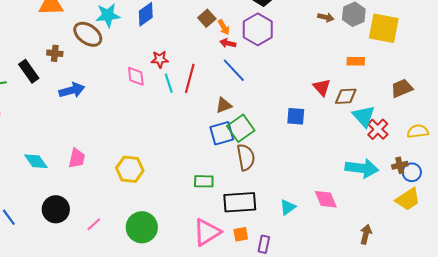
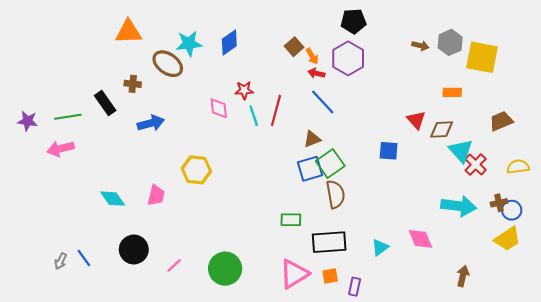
yellow hexagon: (130, 169) -> (196, 170), moved

